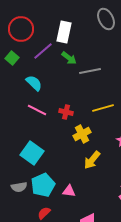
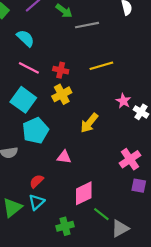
yellow cross: (82, 134) -> (62, 94), moved
cyan square: (32, 153) -> (23, 100), moved
cyan pentagon: (43, 185) -> (35, 131), moved

